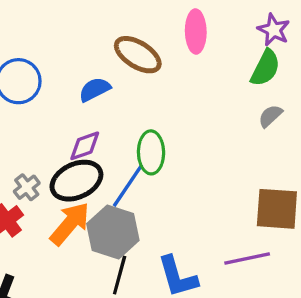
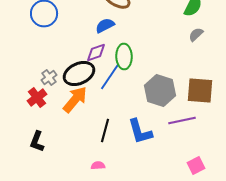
blue semicircle: (95, 89) -> (105, 26), moved
purple diamond: (85, 146) -> (96, 52), moved
gray hexagon: (113, 232) -> (160, 90), moved

